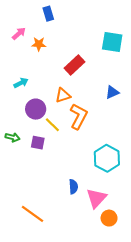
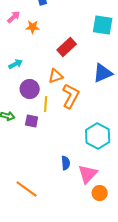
blue triangle: (112, 92) -> (103, 73), size x1.5
yellow line: (52, 125) -> (46, 104), turned 49

